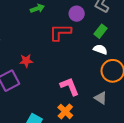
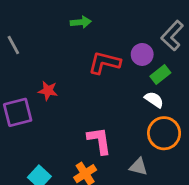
purple circle: (77, 14) -> (142, 54), moved
gray triangle: (101, 98) -> (138, 167), turned -32

